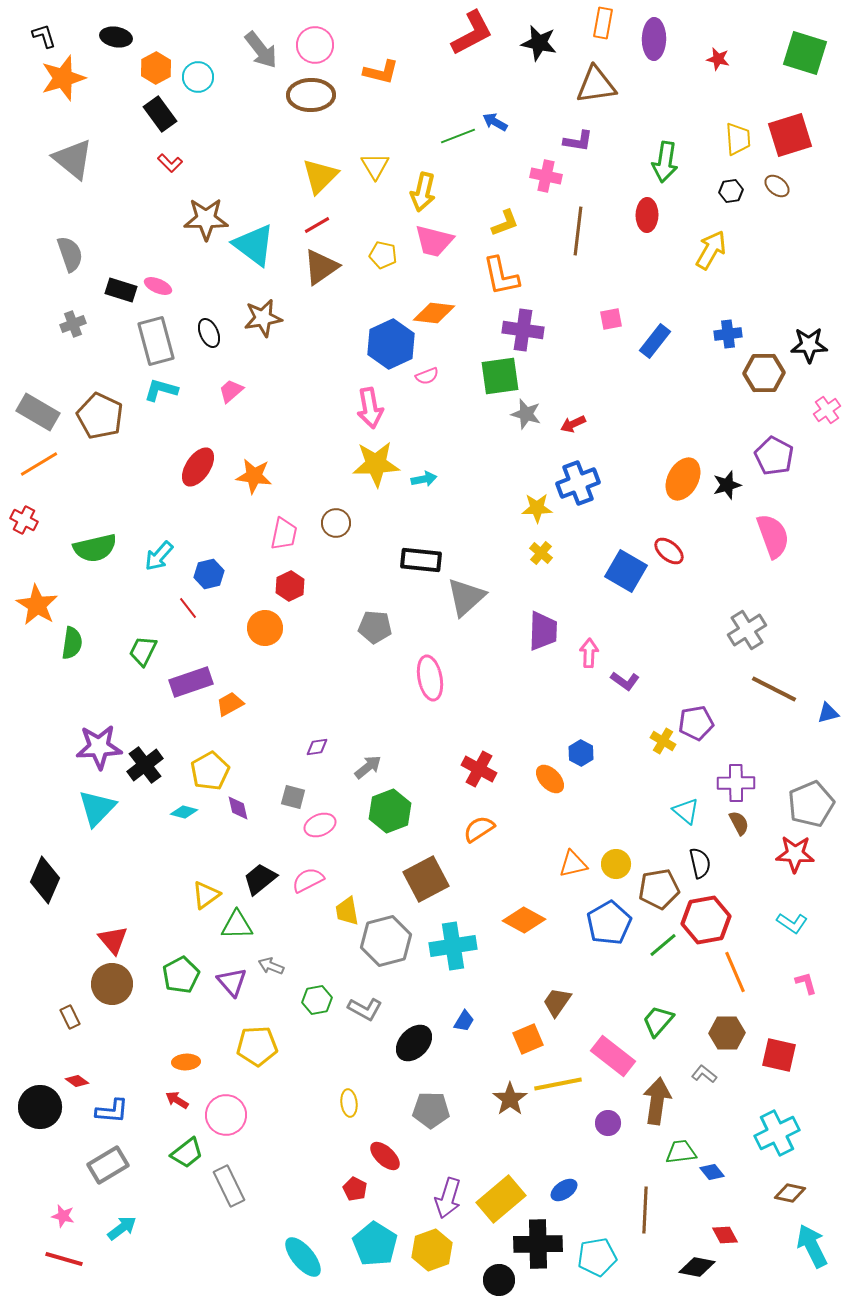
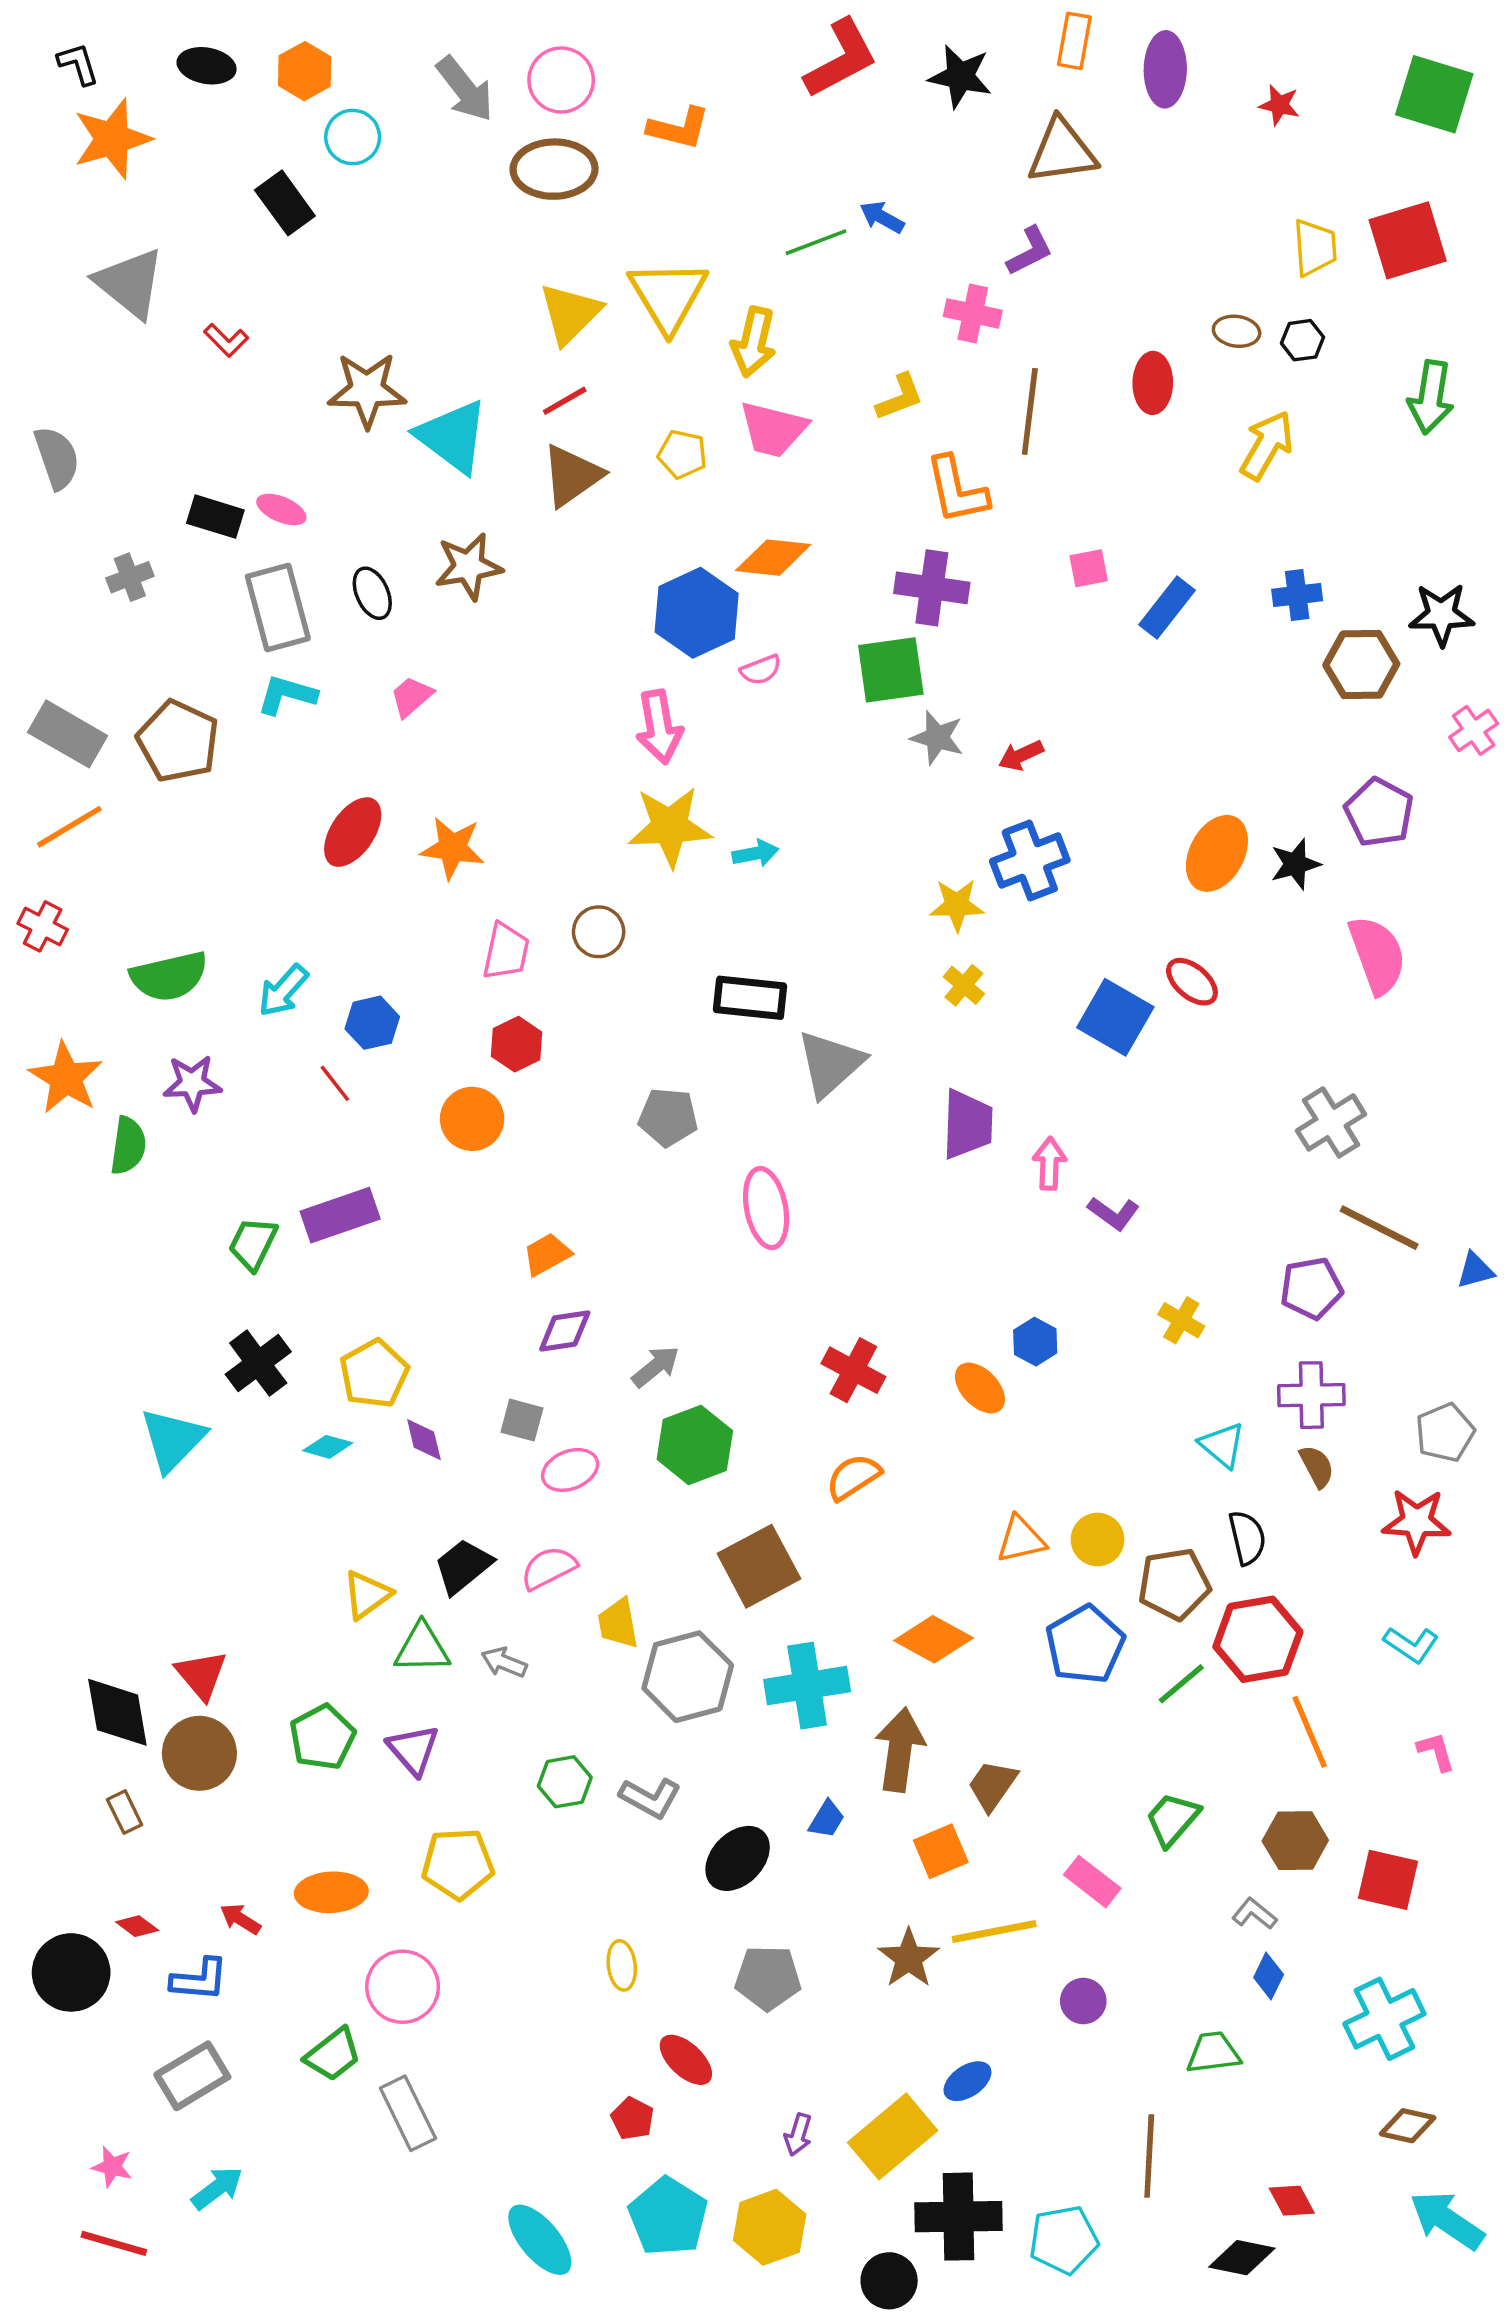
orange hexagon: (156, 68) -> (305, 71), moved
purple L-shape: (578, 141) -> (1030, 251), turned -36
green arrow: (665, 162) -> (1431, 397), moved
red L-shape: (170, 163) -> (226, 340), moved
yellow triangle: (375, 166) -> (668, 296), size x1.6
brown ellipse: (777, 186) -> (1237, 331), moved, turned -30
gray semicircle: (70, 254) -> (57, 458), moved
orange L-shape: (501, 276) -> (957, 490), moved
green trapezoid: (143, 651) -> (253, 1244), moved
orange trapezoid: (230, 704) -> (547, 1254), moved
purple pentagon: (696, 723) -> (1311, 1288), moved
purple star: (99, 747) -> (192, 1083), moved, size x0.7
purple diamond: (317, 747) -> (565, 1331), size x1.4
gray pentagon: (811, 804) -> (1445, 1433), size x0.7
black diamond: (45, 880) -> (117, 1712), moved, turned -33
gray arrow: (271, 966) -> (504, 1662), moved
pink rectangle: (613, 1056) -> (1092, 1882), size x0.7
orange ellipse: (186, 1062) -> (331, 1892), size x1.4
red arrow: (177, 1100) -> (240, 1919), moved
brown arrow: (657, 1101) -> (900, 1750), moved
blue diamond: (712, 1172) -> (1269, 1976), moved, turned 65
blue ellipse: (564, 1190) -> (967, 2081), moved
purple arrow: (448, 1198) -> (798, 2135), size x0.6
cyan arrow: (812, 1246) -> (1447, 2220), turned -30

